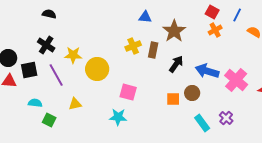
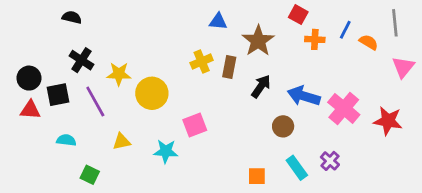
red square: (212, 12) -> (298, 15), moved
black semicircle: (49, 14) -> (72, 17), moved
blue line: (237, 15) -> (345, 30), moved
orange cross: (215, 30) -> (315, 39), turned 32
pink square: (128, 92) -> (195, 125), turned -36
orange square: (173, 99) -> (257, 176), moved
cyan star: (118, 117) -> (166, 151), moved
green square: (49, 120) -> (90, 175), moved

